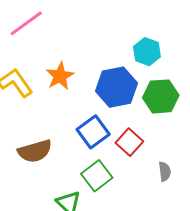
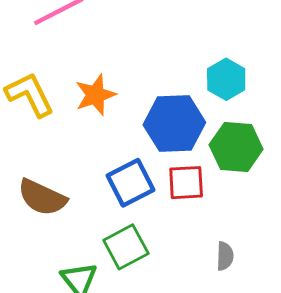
red square: (129, 142) -> (186, 183), moved, turned 36
brown semicircle: (35, 151) -> (42, 197), turned 32

